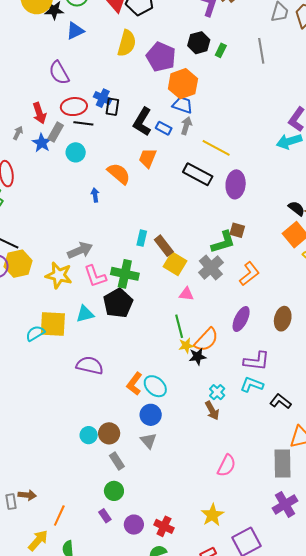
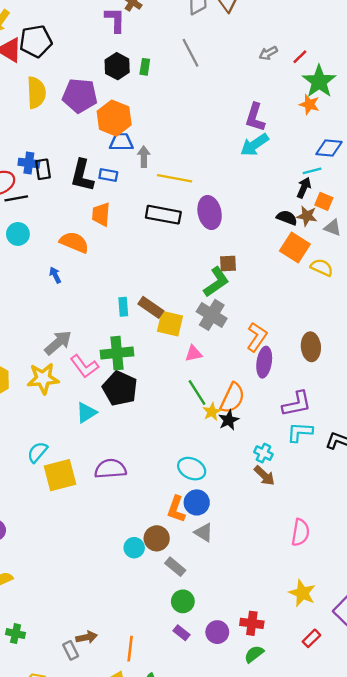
gray arrow: (186, 126) -> (144, 157), moved
orange L-shape: (249, 274) -> (257, 337), moved
yellow square: (53, 324) -> (60, 475), moved
orange L-shape: (134, 384) -> (176, 509), moved

